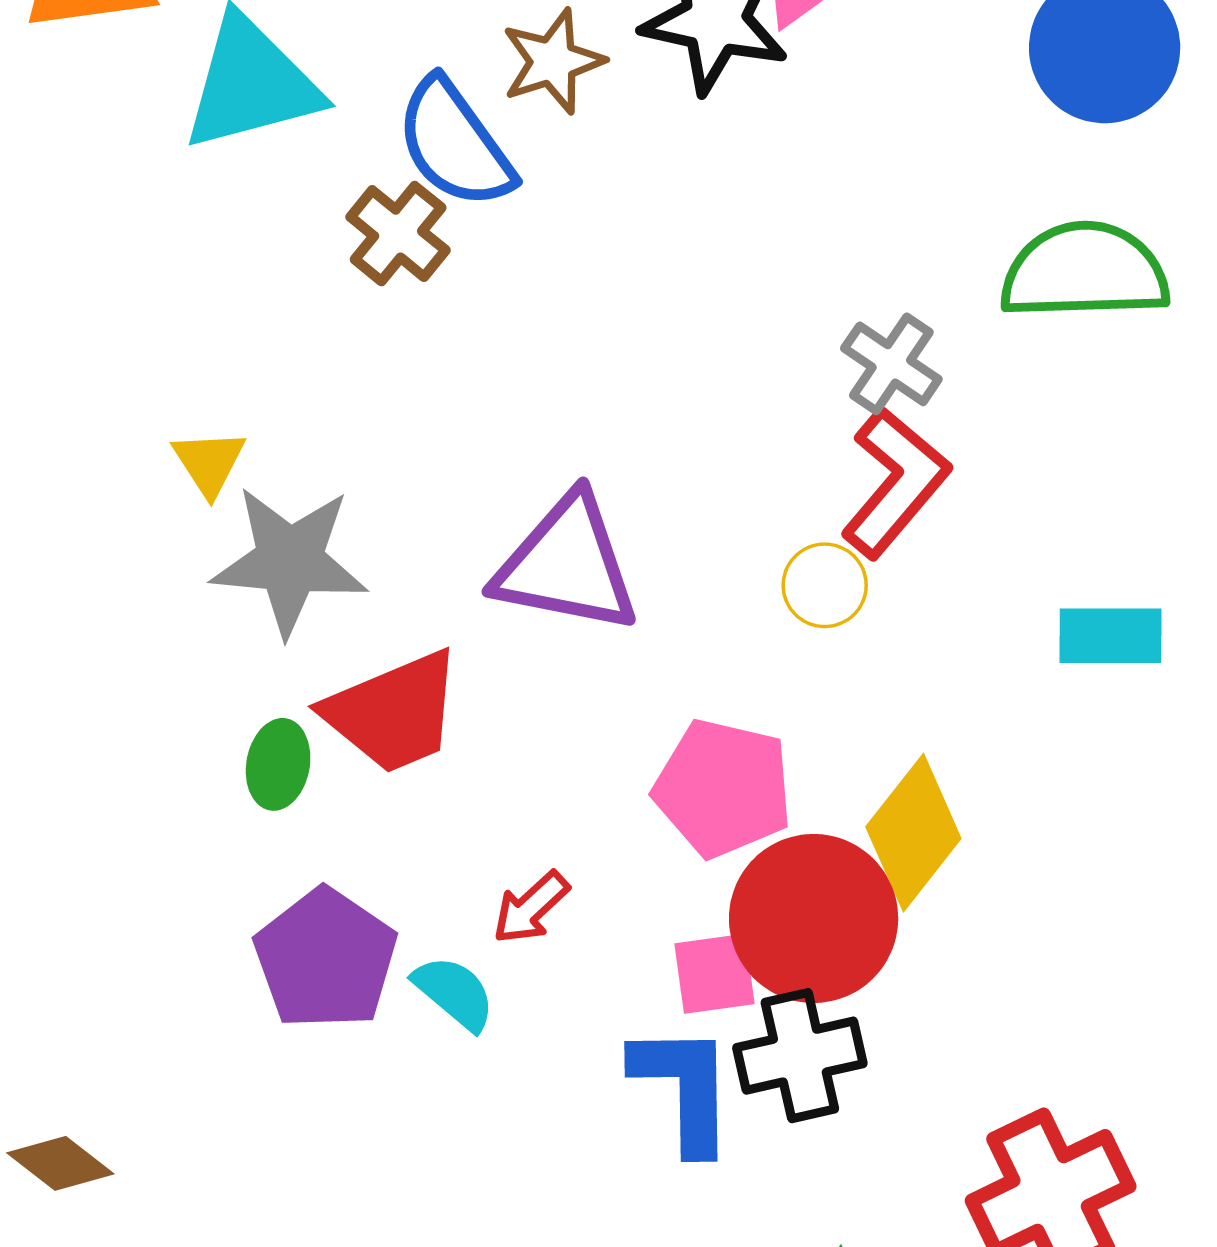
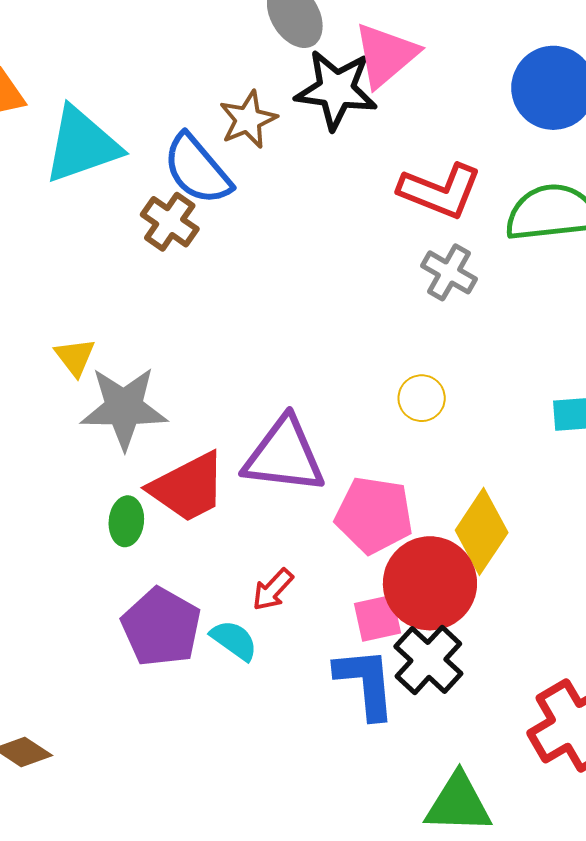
red L-shape: (895, 482) -> (440, 191), moved, turned 76
purple triangle: (567, 565) -> (284, 456), moved
black cross: (800, 1056) -> (428, 660), turned -30

